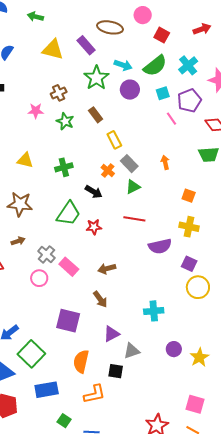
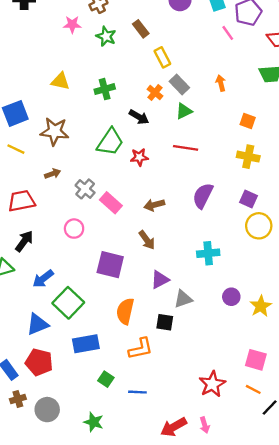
purple semicircle: (160, 246) -> (203, 196), moved, turned 130
pink circle: (39, 278) -> (74, 229), moved

